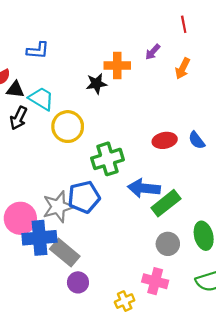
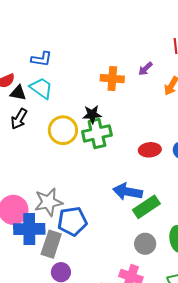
black star: (96, 84) -> (92, 114), moved
cyan trapezoid: (41, 99) -> (41, 88), moved
green cross: (108, 159) -> (97, 133), moved
blue pentagon: (84, 197) -> (72, 221), moved
gray rectangle: (65, 253) -> (51, 244), turned 64

